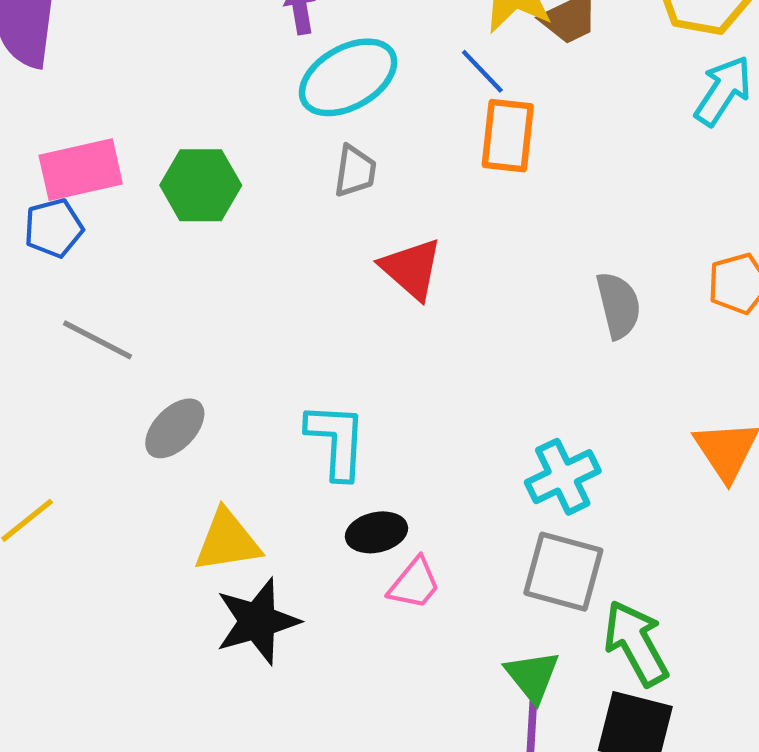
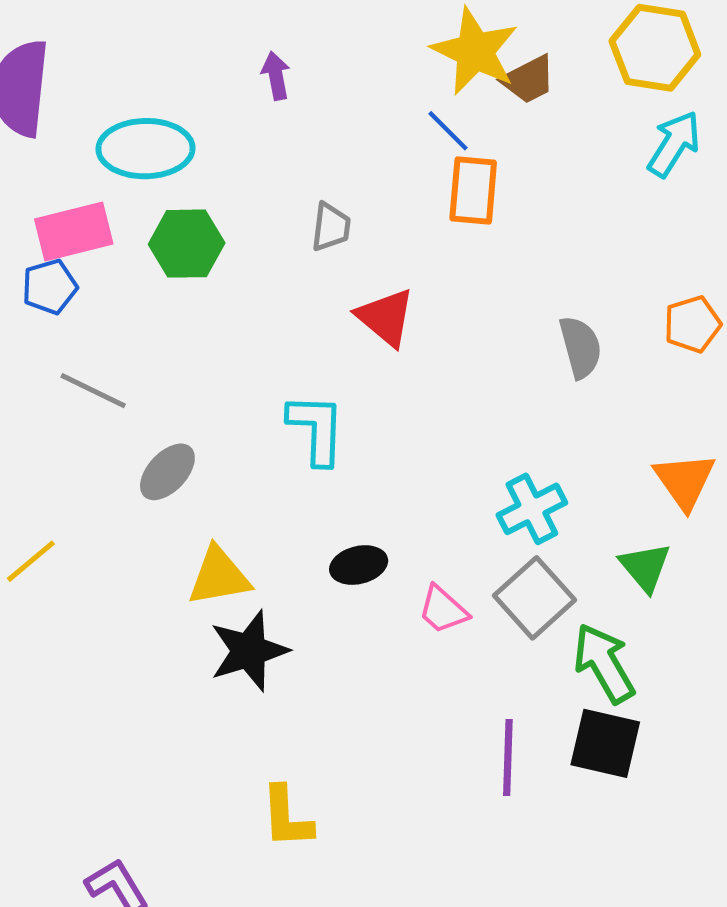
cyan ellipse: (348, 77) -> (146, 149), moved, turned 30
cyan L-shape: (336, 441) -> (316, 429), moved
gray square: (563, 572) -> (535, 598), turned 34
pink trapezoid: (414, 584) -> (443, 610), moved, turned 94
green triangle: (532, 676) -> (645, 567), moved

